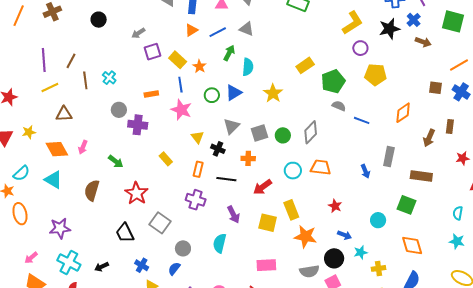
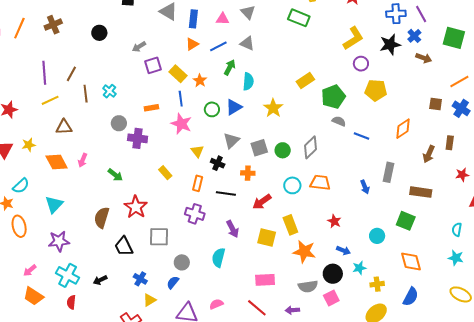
cyan triangle: (53, 180) -> (54, 204), moved, turned 42
brown semicircle: (92, 190) -> (102, 218), moved
gray square: (160, 223) -> (159, 237), turned -35

